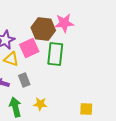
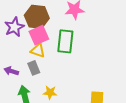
brown hexagon: (43, 29) -> (37, 17), moved
yellow triangle: (11, 59) -> (38, 51), moved

